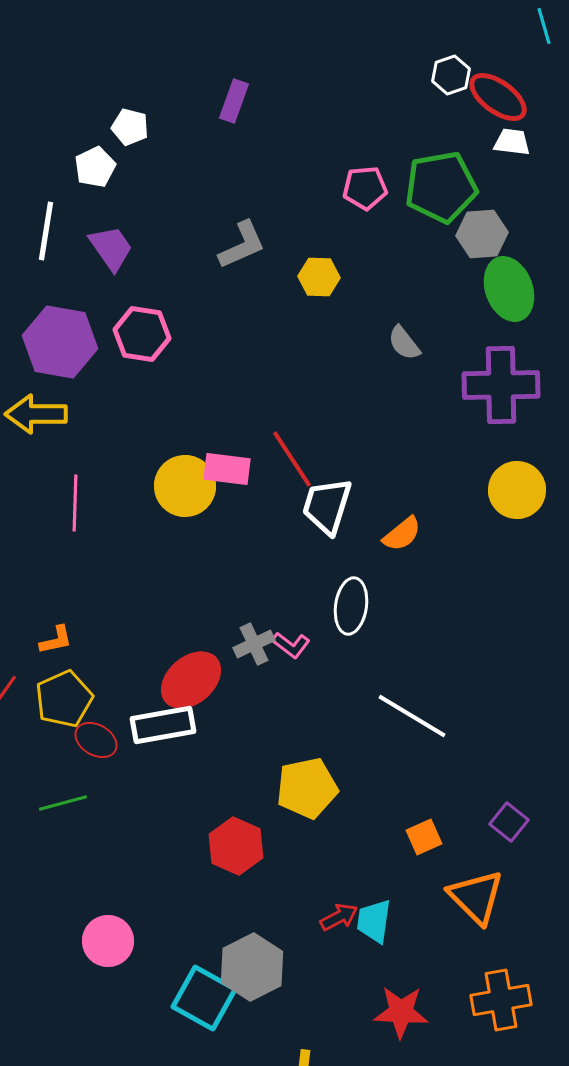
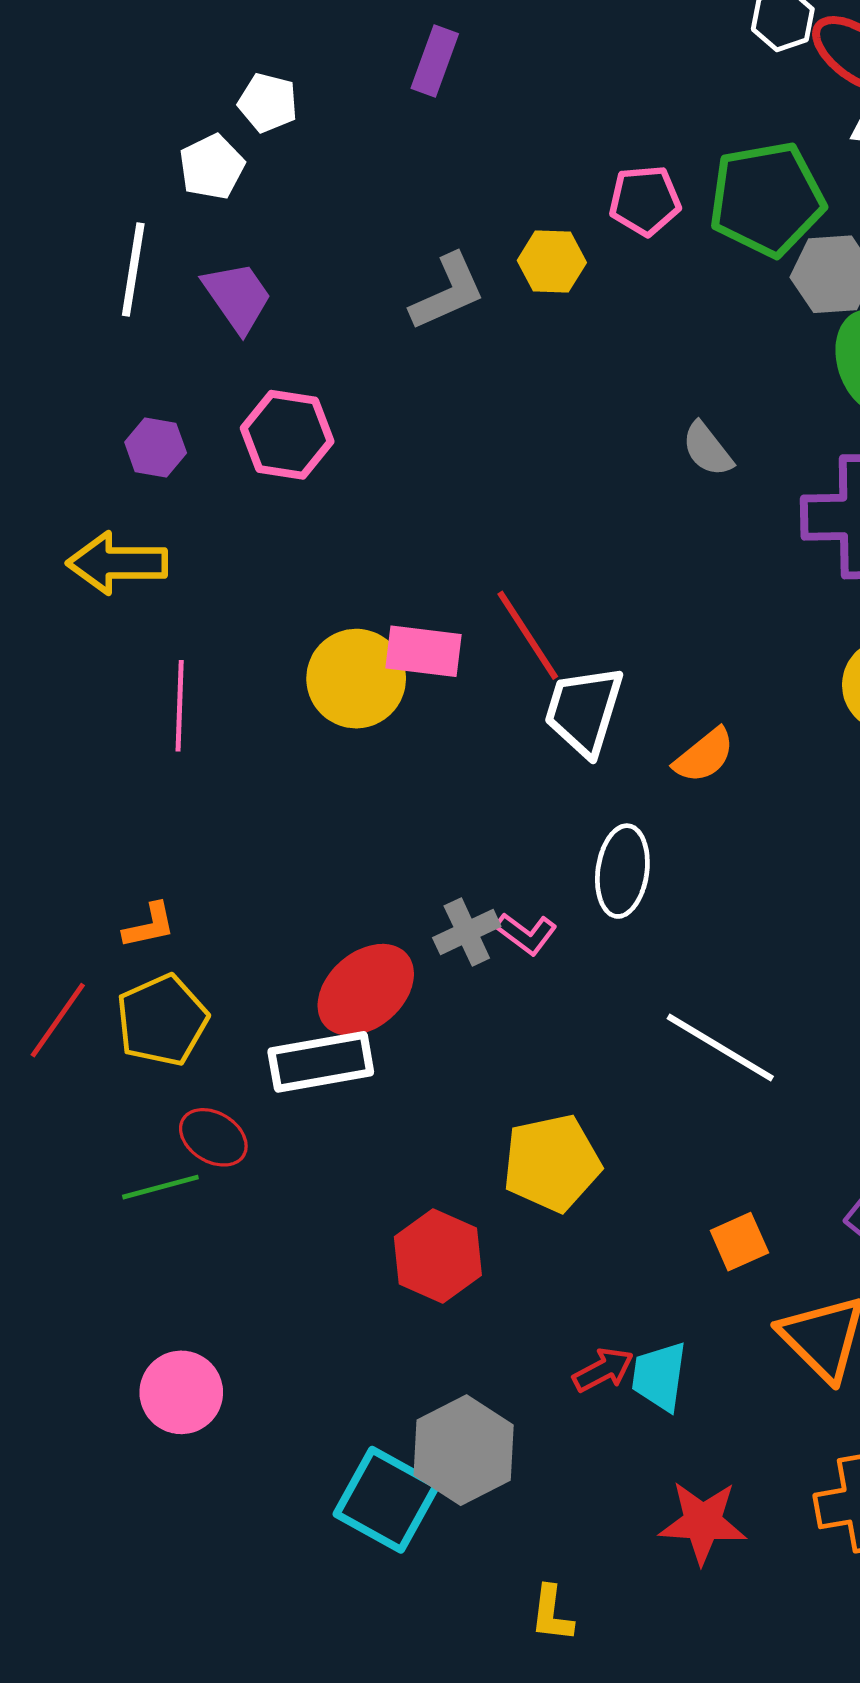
yellow hexagon: (319, 277) -> (552, 261), moved
purple hexagon: (60, 342) -> (156, 448), size x0.5
red ellipse: (96, 740) -> (213, 1137), moved
pink circle: (108, 941) -> (181, 1392), moved

